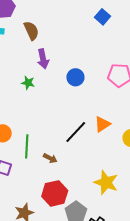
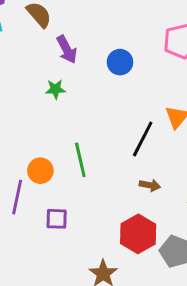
green line: (27, 146) -> (80, 160), moved
brown arrow: (50, 158) -> (150, 185), moved

